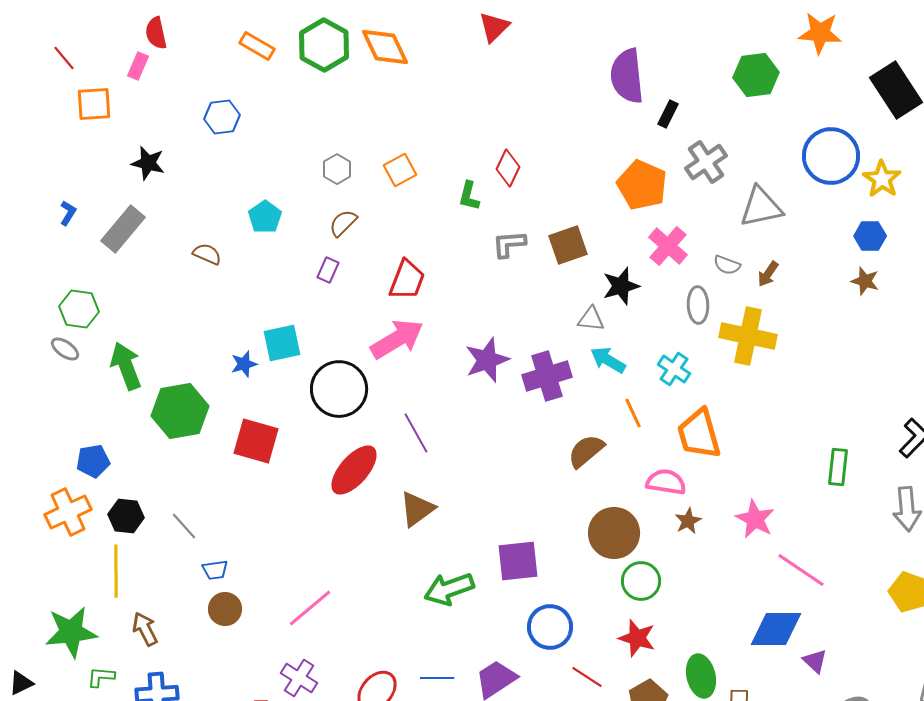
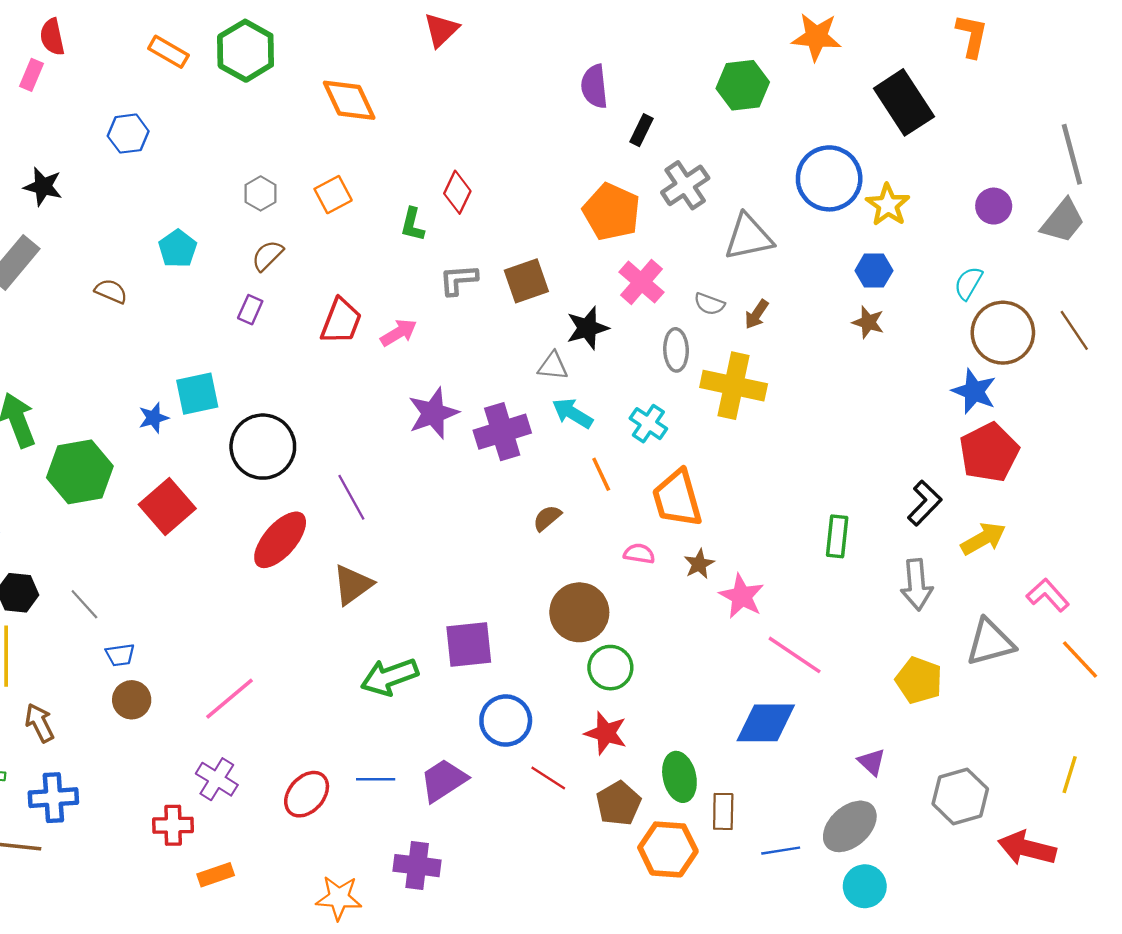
orange diamond: (385, 47) -> (349, 100), moved
purple semicircle: (627, 76) -> (594, 86), size x0.7
pink arrow: (397, 339) -> (399, 333), moved, size x0.6
red square: (256, 441) -> (167, 506), turned 33
brown semicircle: (586, 451) -> (547, 518), size x0.7
pink semicircle: (666, 482) -> (639, 554), size x0.7
brown star: (688, 521) -> (699, 564), moved
purple triangle: (815, 661) -> (872, 762), moved

